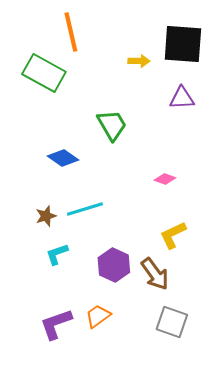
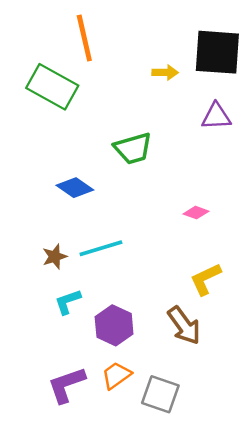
green trapezoid: (112, 125) -> (133, 148), turned 104
purple hexagon: (114, 265) -> (114, 325), moved
gray square: (172, 322) -> (160, 394), moved

